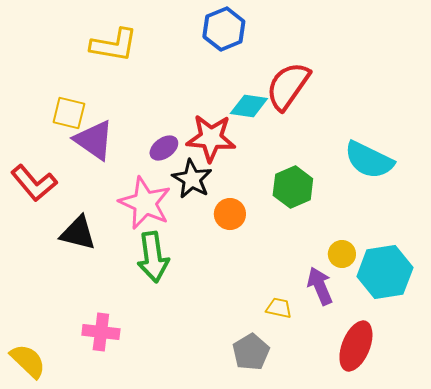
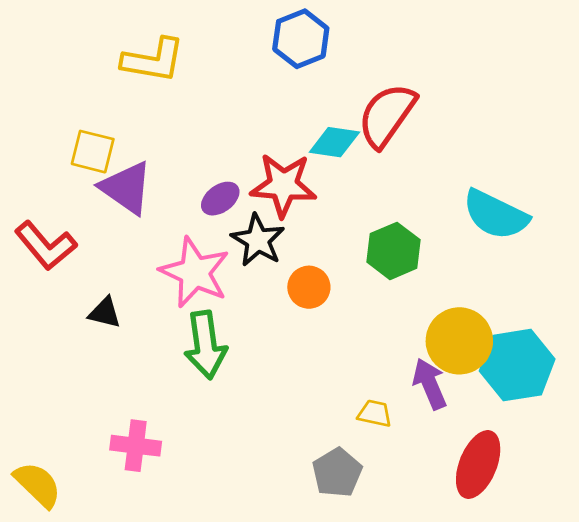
black triangle: (78, 233) -> (105, 313), size x0.7
yellow circle: (342, 254) -> (459, 341), size x1.8

